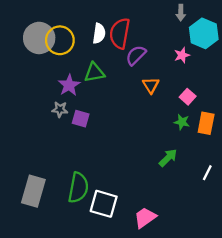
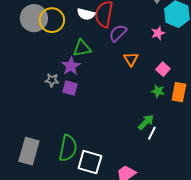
white semicircle: (99, 33) -> (86, 14), turned 96
purple star: (69, 85) -> (71, 66), moved
white line: (207, 173) -> (152, 133), moved

